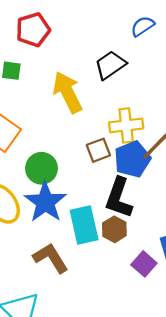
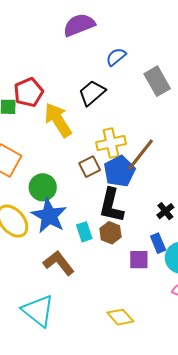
red pentagon: (33, 30) -> (29, 92), moved
cyan rectangle: (84, 225) -> (84, 232), size x0.6
purple square: (144, 264) -> (139, 260), turned -35

